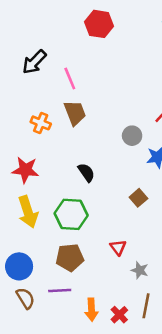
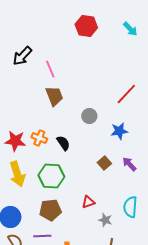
red hexagon: (99, 24) -> (86, 26), moved
orange cross: (41, 123) -> (39, 138), moved
gray circle: (132, 136) -> (89, 116), moved
red triangle: (118, 247) -> (88, 202), turned 48

